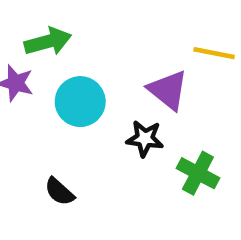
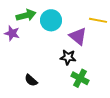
cyan circle: (80, 102) -> (51, 20), moved
green cross: (198, 173) -> (80, 78), moved

